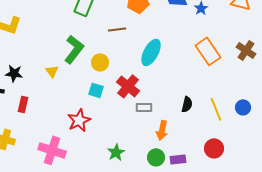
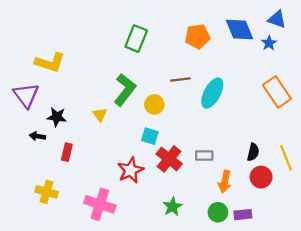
brown line: (117, 29) -> (180, 79), moved
red cross: (128, 86) -> (169, 159), moved
red circle: (214, 148) -> (261, 177), moved

